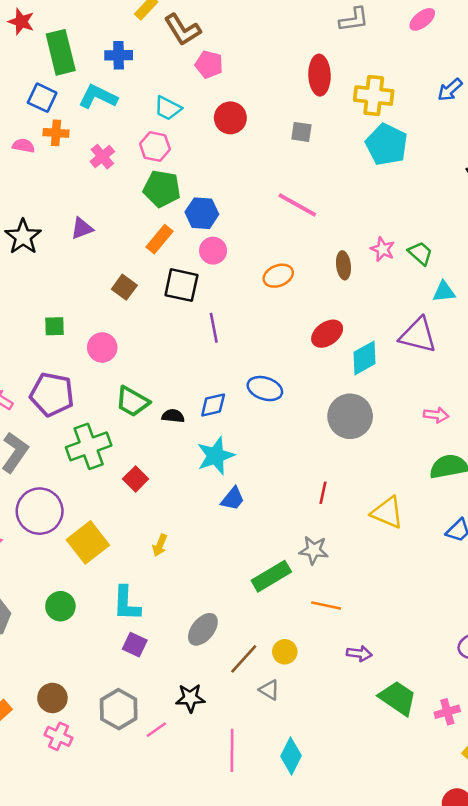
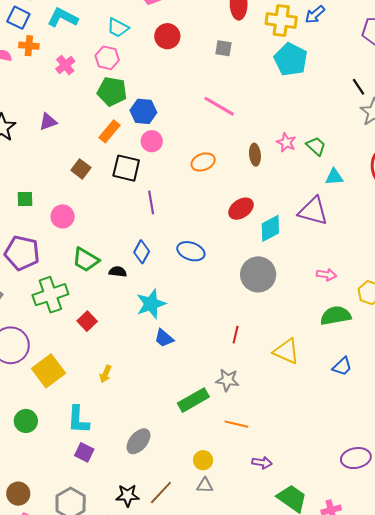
blue arrow: (450, 90) -> (315, 14), moved
blue diamond: (213, 405) -> (142, 252), moved, turned -50
blue trapezoid: (233, 499) -> (164, 338), turned 90
brown line: (244, 659) -> (161, 493), moved
gray triangle: (269, 690) -> (205, 485), moved, turned -30

